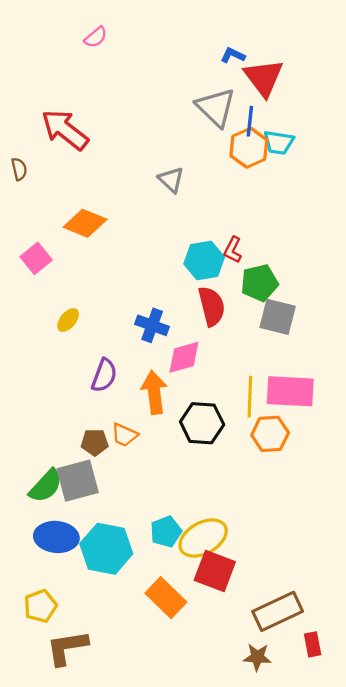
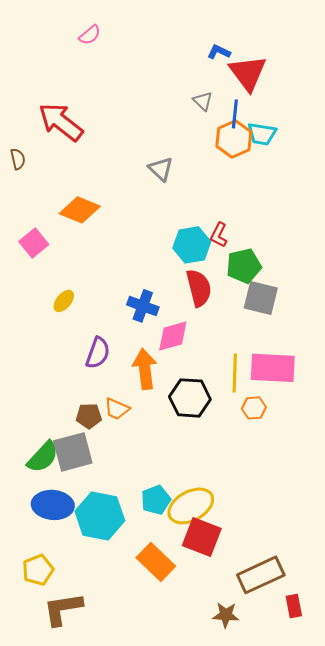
gray triangle: (216, 107) -> (203, 101), size x0.5
orange hexagon: (270, 434) -> (254, 408), size x0.7
brown star: (257, 657) -> (226, 615), moved

